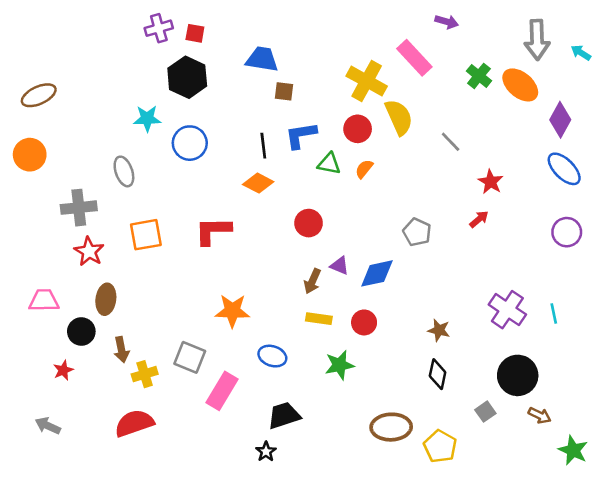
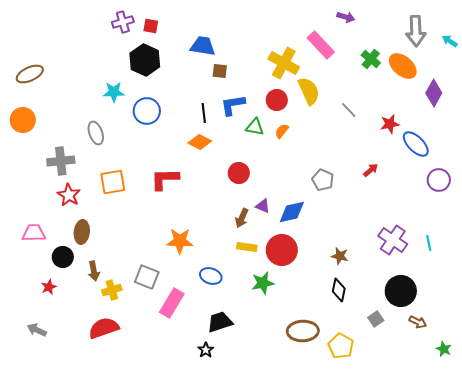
blue ellipse: (564, 169) -> (416, 144), moved
red star: (491, 182) -> (390, 124), moved, turned 30
red circle: (364, 322) -> (282, 250), size x1.6
green star: (573, 450) -> (444, 349), size x0.7

